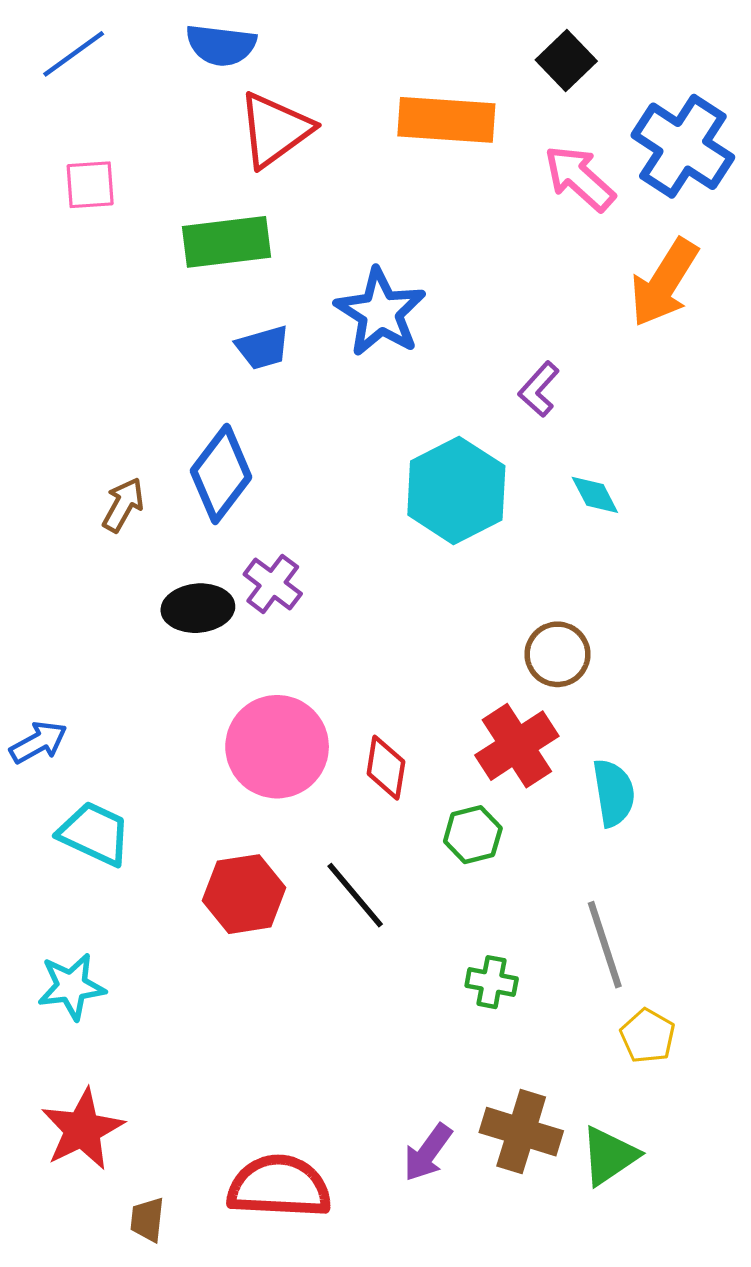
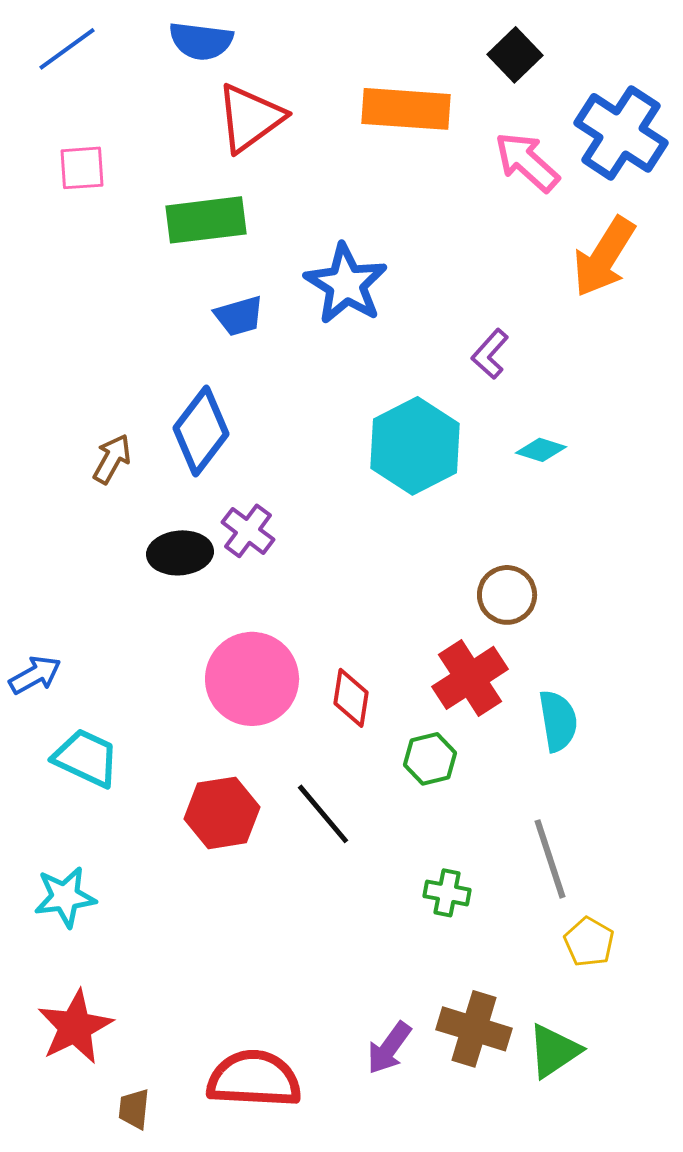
cyan diamond: (595, 495) -> (541, 450), turned -45

